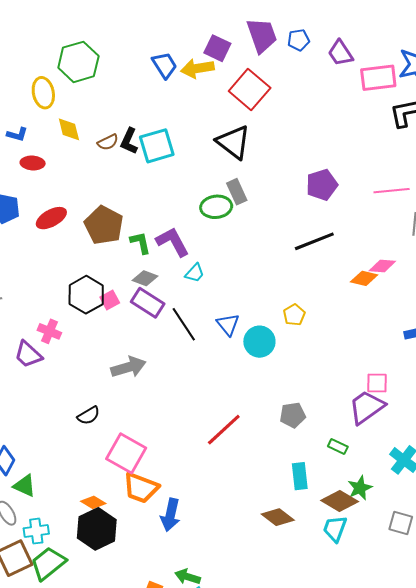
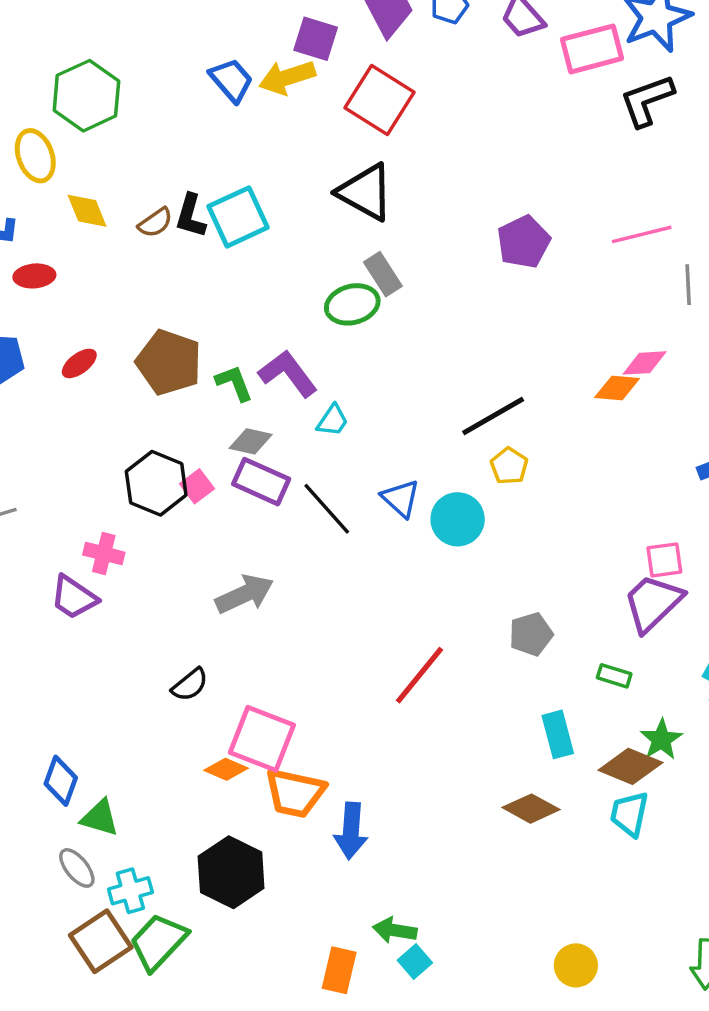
red ellipse: (51, 218) -> (79, 363), size x0.7
black line: (314, 241) -> (493, 416), moved
orange diamond: (93, 502) -> (226, 769), moved

